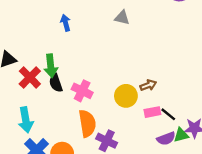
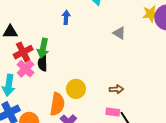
gray triangle: (122, 18) -> (119, 33), moved
pink cross: (82, 91) -> (26, 69), moved
yellow circle: (126, 96) -> (76, 89), moved

